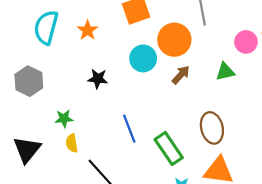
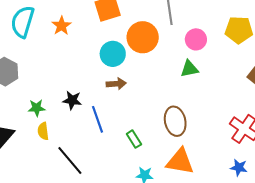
pink circle: (246, 42) -> (196, 39), moved
brown arrow: (181, 75) -> (116, 84), moved, turned 42
black star: (98, 79) -> (72, 100), moved
green rectangle: (169, 148) -> (134, 139), size x0.6

